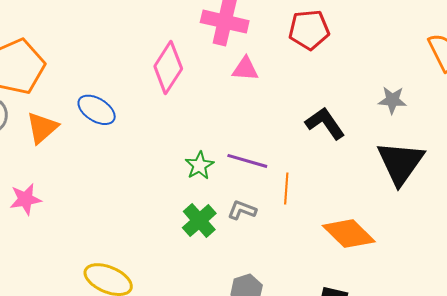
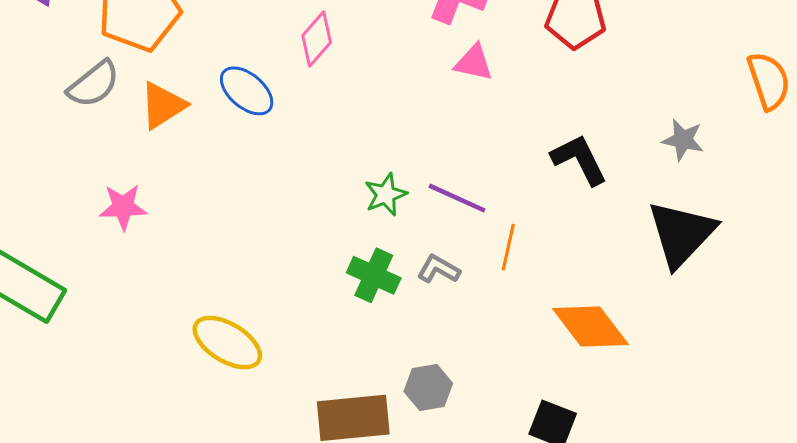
pink diamond: (168, 67) -> (317, 39), moved, size x0.7
green cross: (199, 221) -> (374, 275), turned -32

